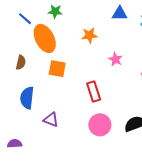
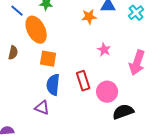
orange star: (89, 35) -> (89, 17), moved
blue semicircle: (27, 98) -> (53, 85), moved
pink circle: (100, 125) -> (107, 92), moved

